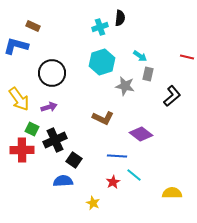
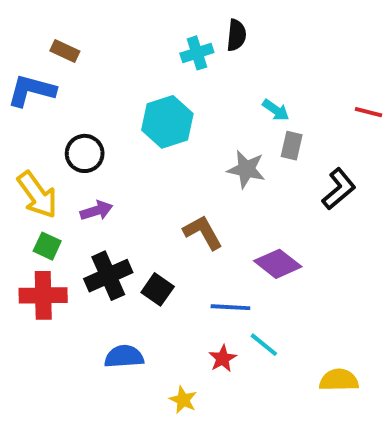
cyan hexagon: (102, 62) -> (167, 122), moved
black circle: (52, 73) -> (85, 153), moved, size x0.7
brown L-shape: (103, 118) -> (203, 232), turned -145
green square: (32, 129) -> (47, 246), moved
black square: (74, 160) -> (158, 289), moved

